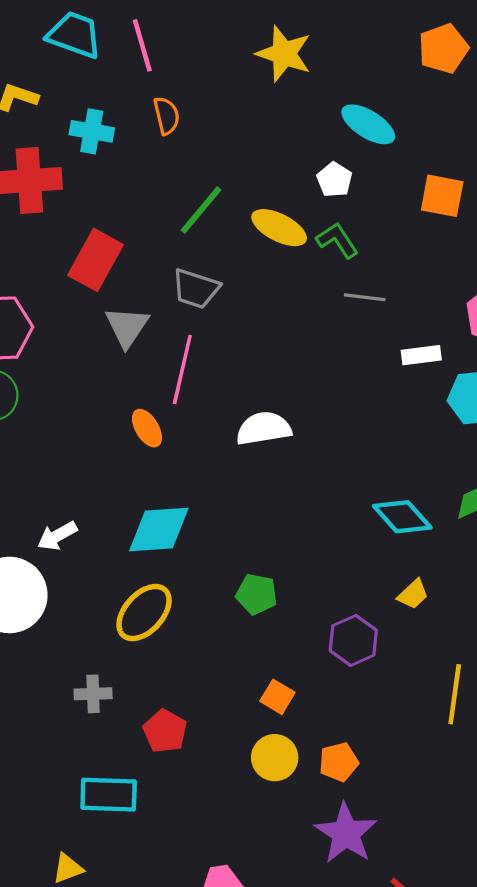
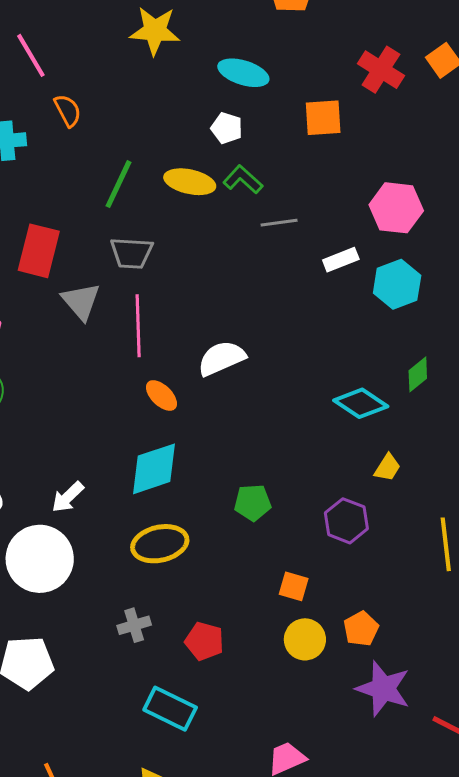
orange ellipse: (147, 428) -> (161, 395), moved
yellow ellipse: (144, 613) -> (160, 544), turned 50
cyan rectangle: (109, 795) -> (170, 709), turned 39

